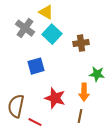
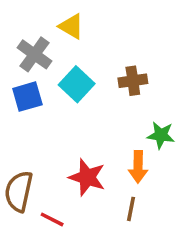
cyan square: (52, 34) -> (77, 84), moved
blue square: (36, 66) -> (27, 97), moved

